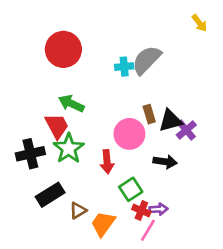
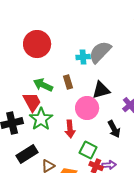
brown rectangle: (149, 114) -> (68, 82), moved
black triangle: (170, 121) -> (101, 90), moved
black arrow: (165, 162) -> (114, 129), turned 54
green square: (131, 189) -> (88, 150), turned -30

